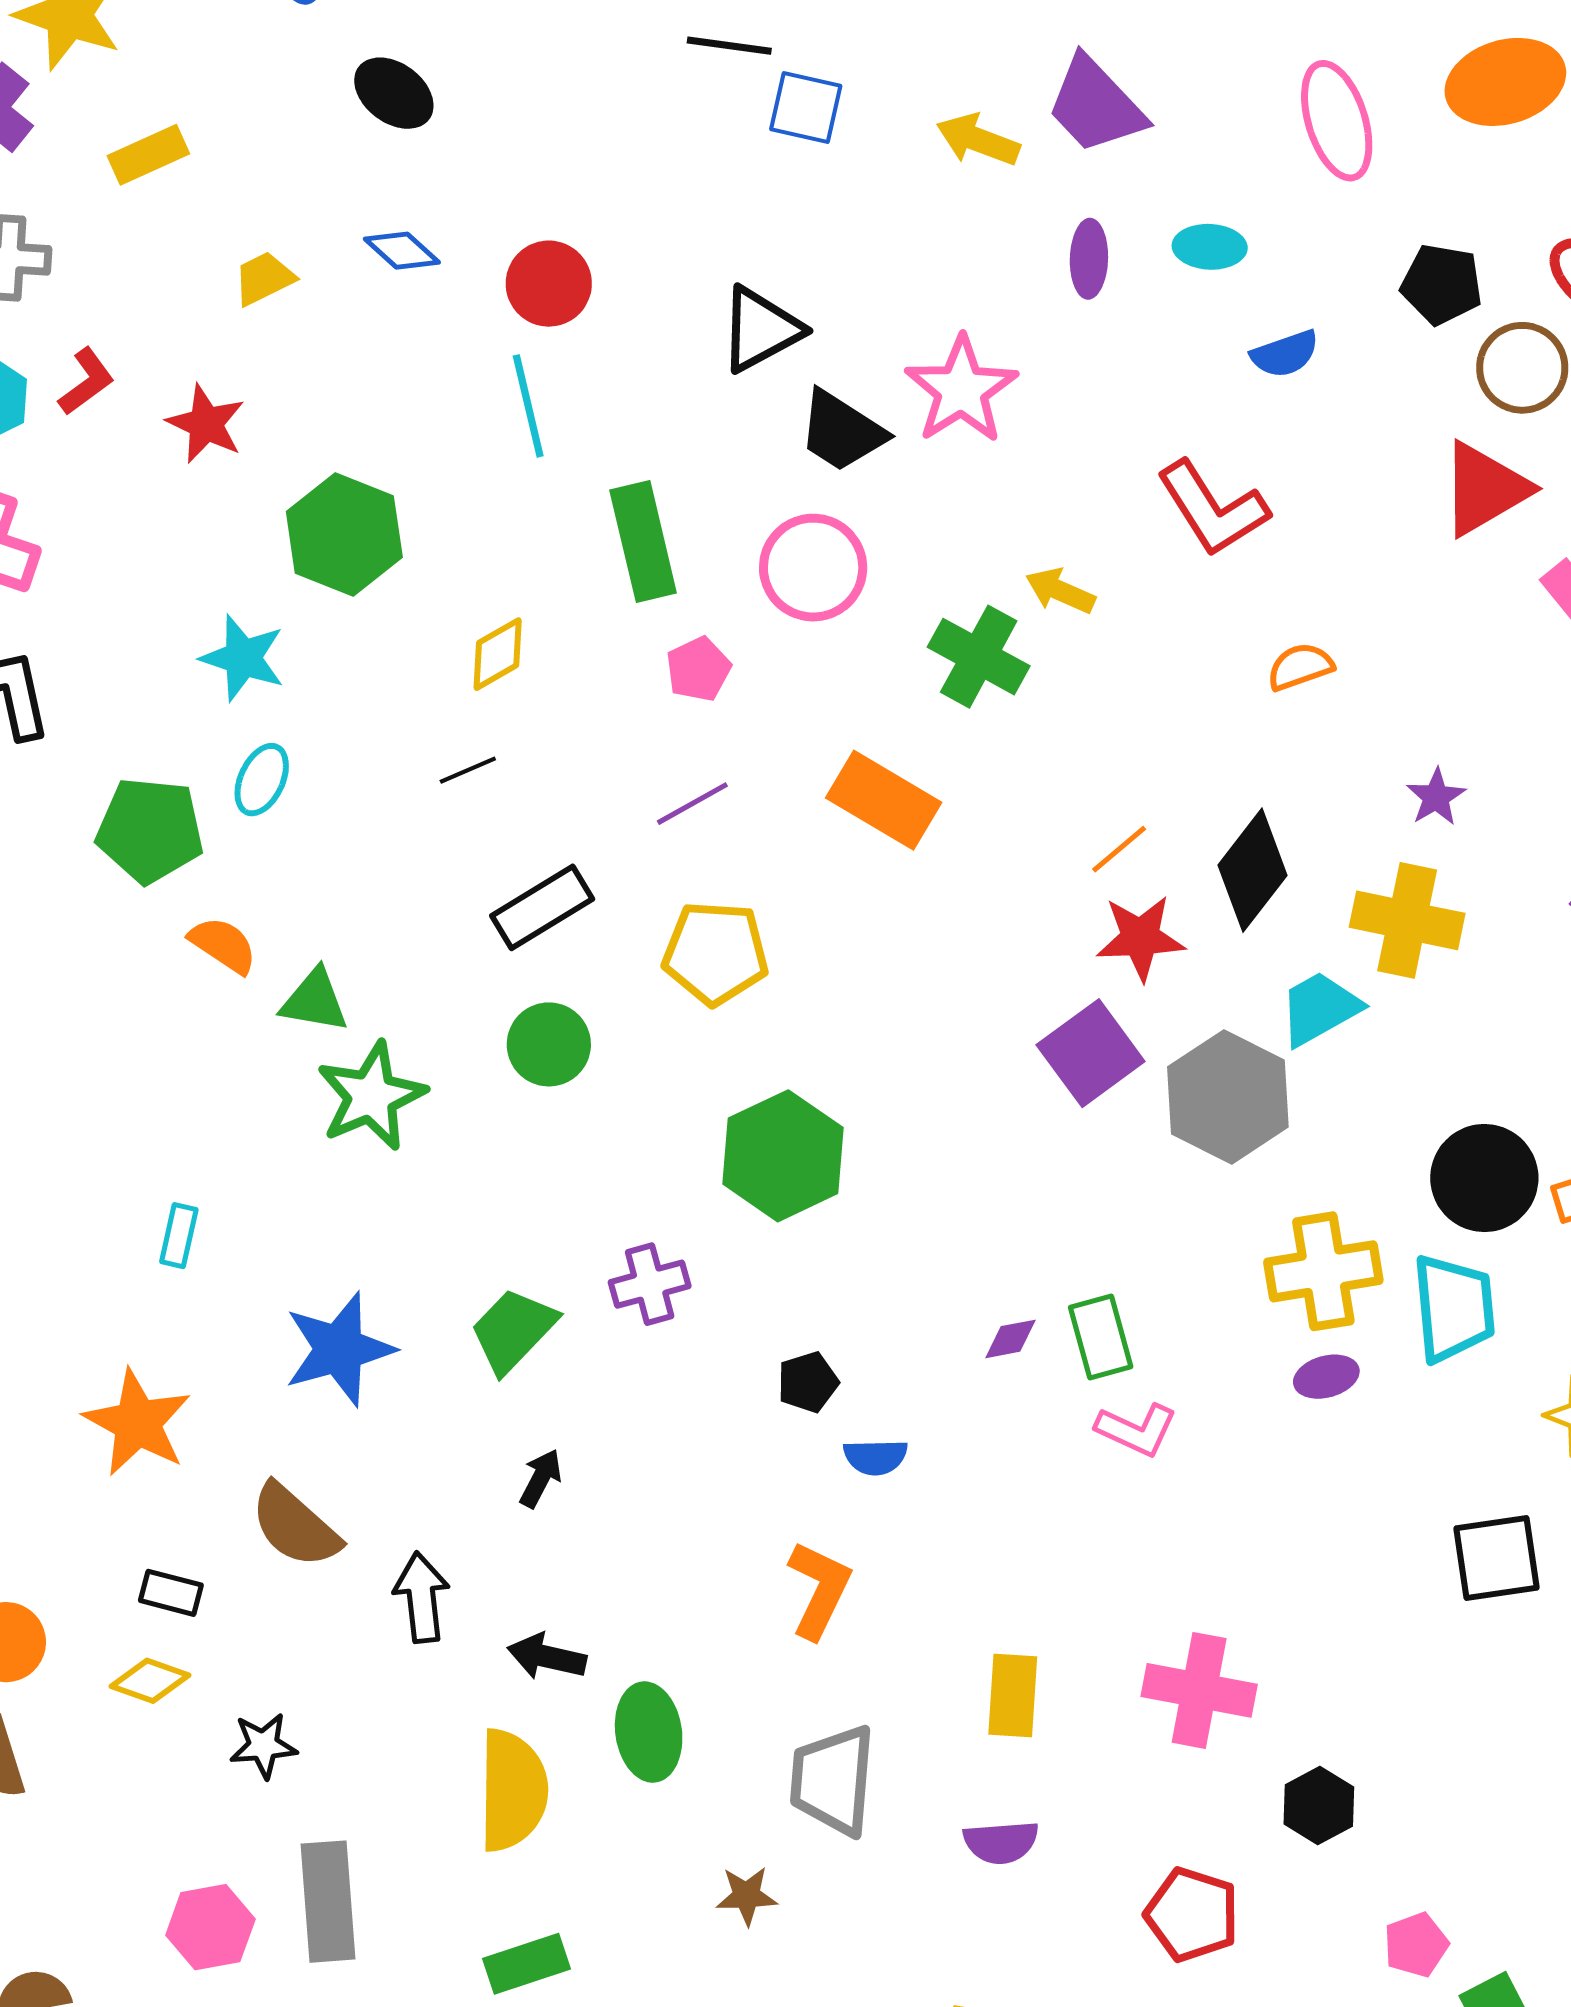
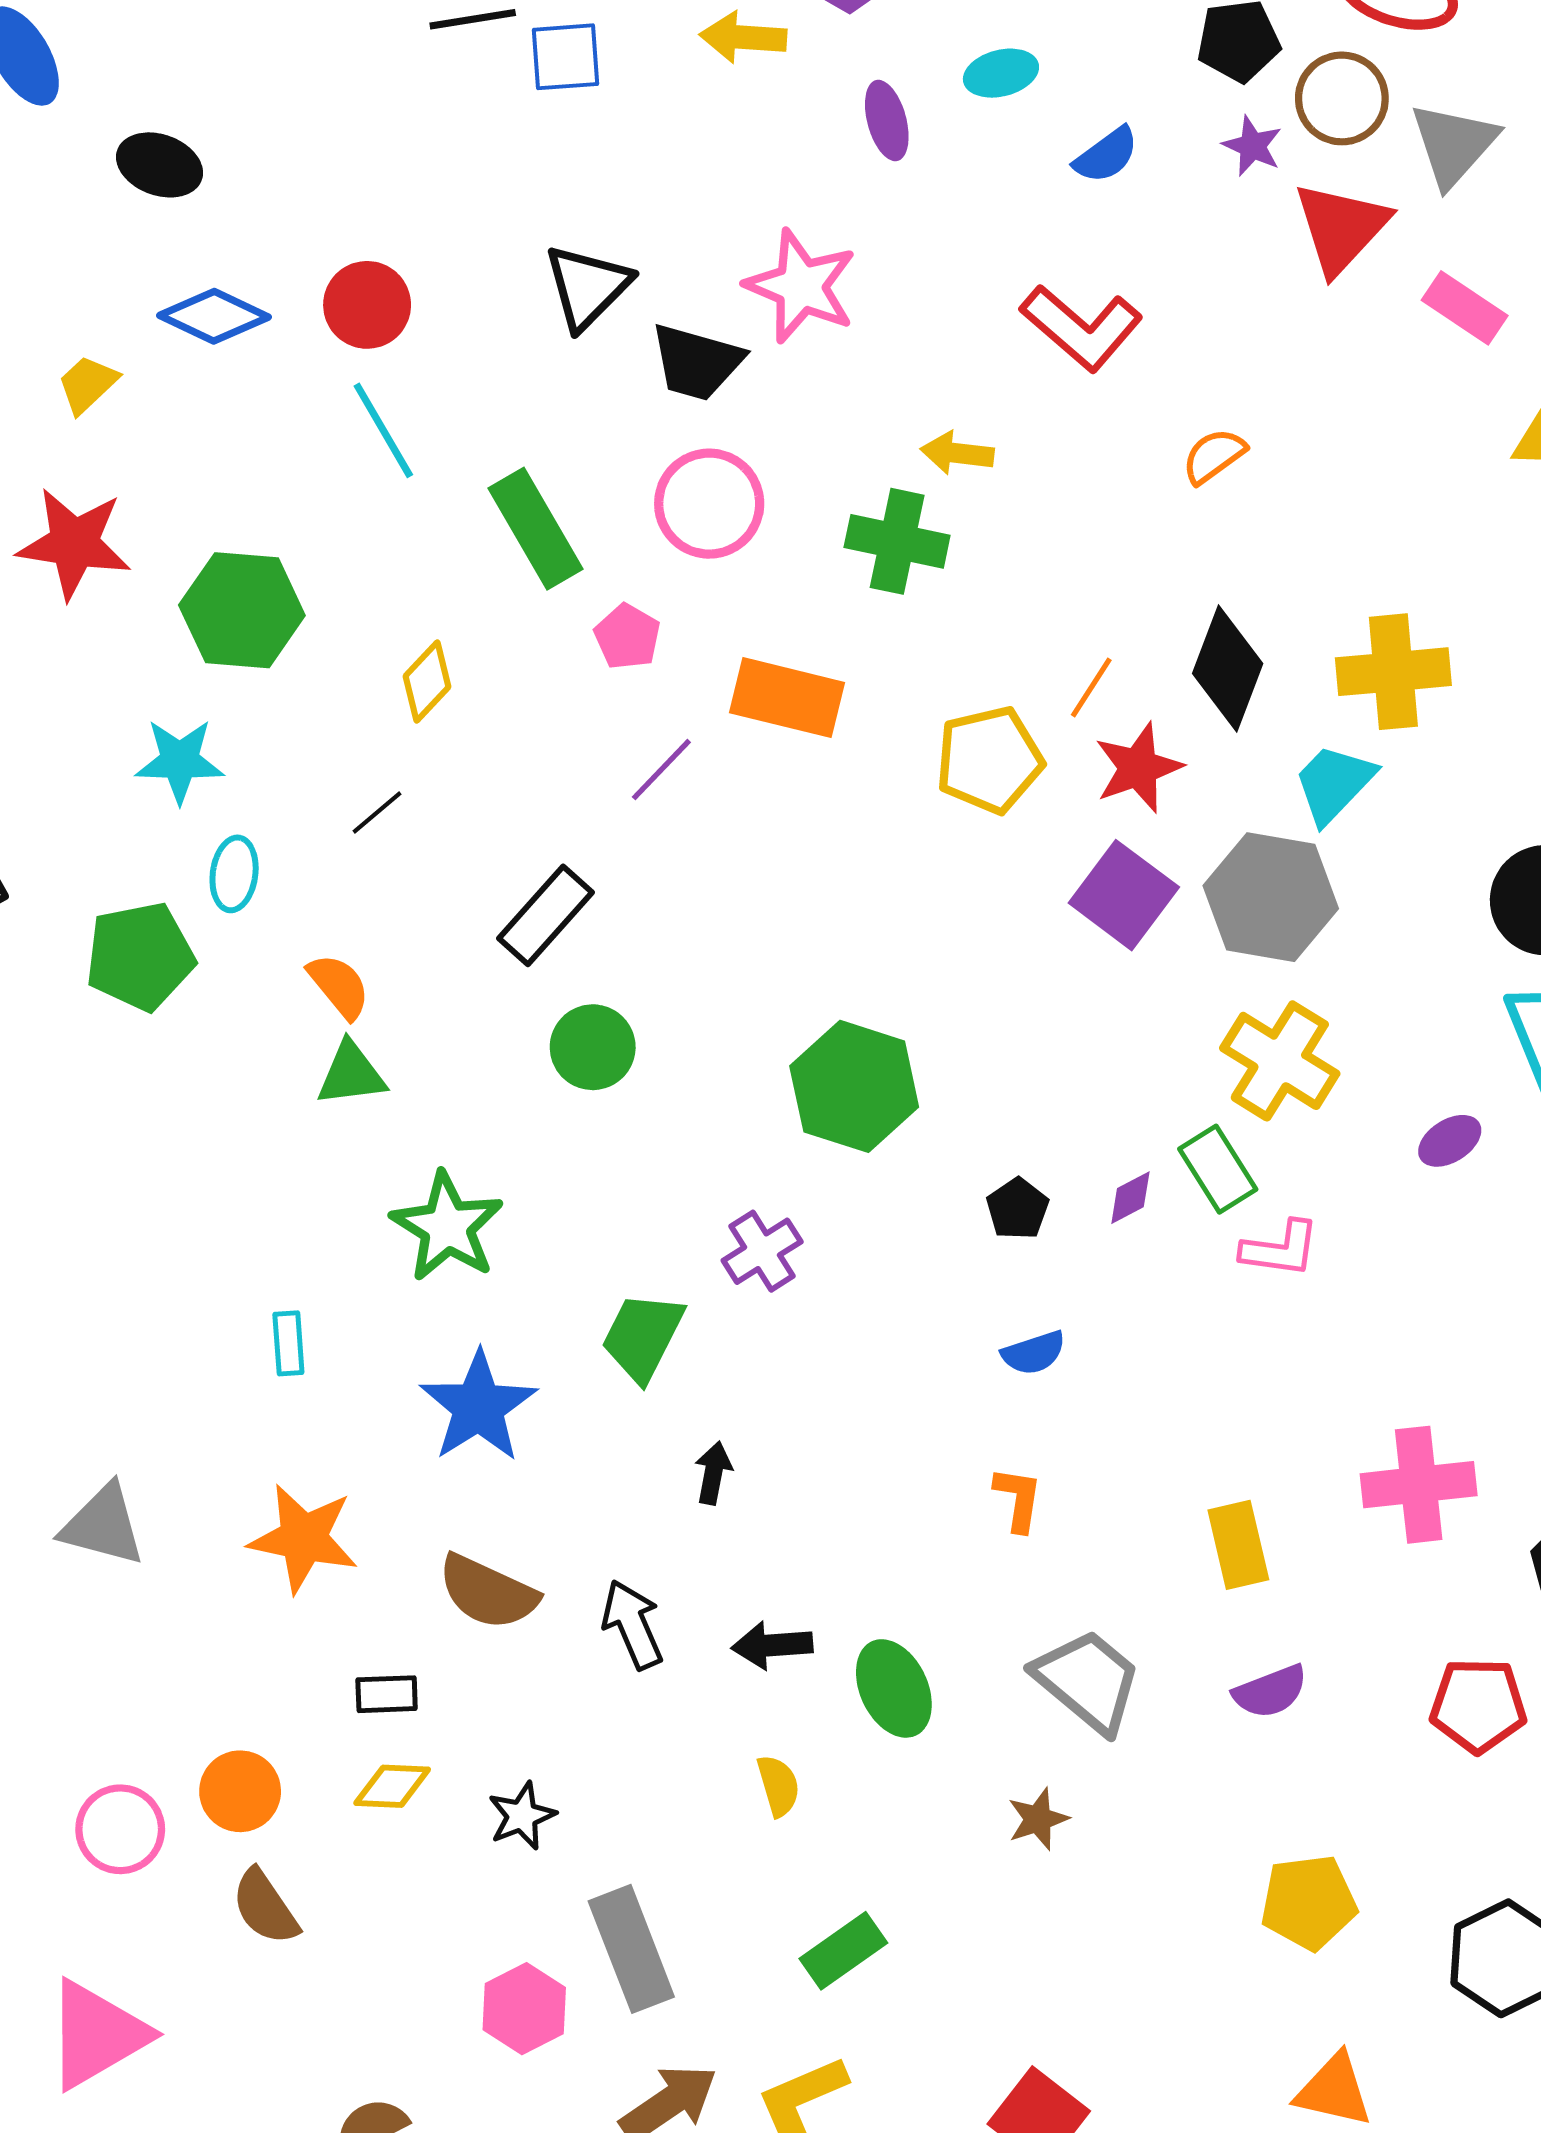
blue diamond: (402, 251) -> (214, 316), size x1.4
red star: (206, 424) -> (74, 543), size x1.4
black line: (468, 770) -> (377, 813), moved
purple star: (1436, 797) -> (1252, 146), moved
orange rectangle: (884, 800) -> (787, 698), moved
orange semicircle: (223, 945) -> (339, 986), moved, turned 34
yellow pentagon: (716, 953) -> (989, 760), moved
green star: (371, 1096) -> (447, 1227), moved
yellow cross: (1323, 1271) -> (1280, 1061), moved, turned -32
black pentagon: (808, 1382) -> (1018, 1209), moved
orange L-shape: (819, 1590) -> (1018, 1499), size x0.7
gray trapezoid: (833, 1780) -> (1088, 1681), turned 142
yellow semicircle: (513, 1790) -> (778, 1786), size x0.5

